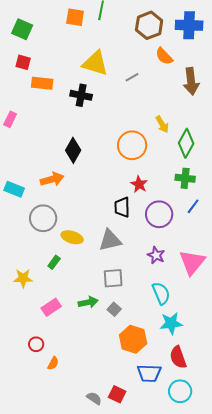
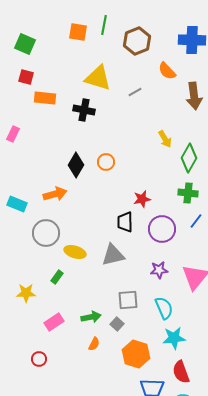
brown hexagon: (149, 25) -> (137, 41), moved
orange circle: (132, 145) -> (106, 162), moved, size x0.6
red star: (139, 184) -> (142, 199), turned 30
purple star: (156, 255) -> (159, 270), turned -30
gray square: (113, 278) -> (128, 300), moved
orange semicircle: (53, 363) -> (94, 344), moved

